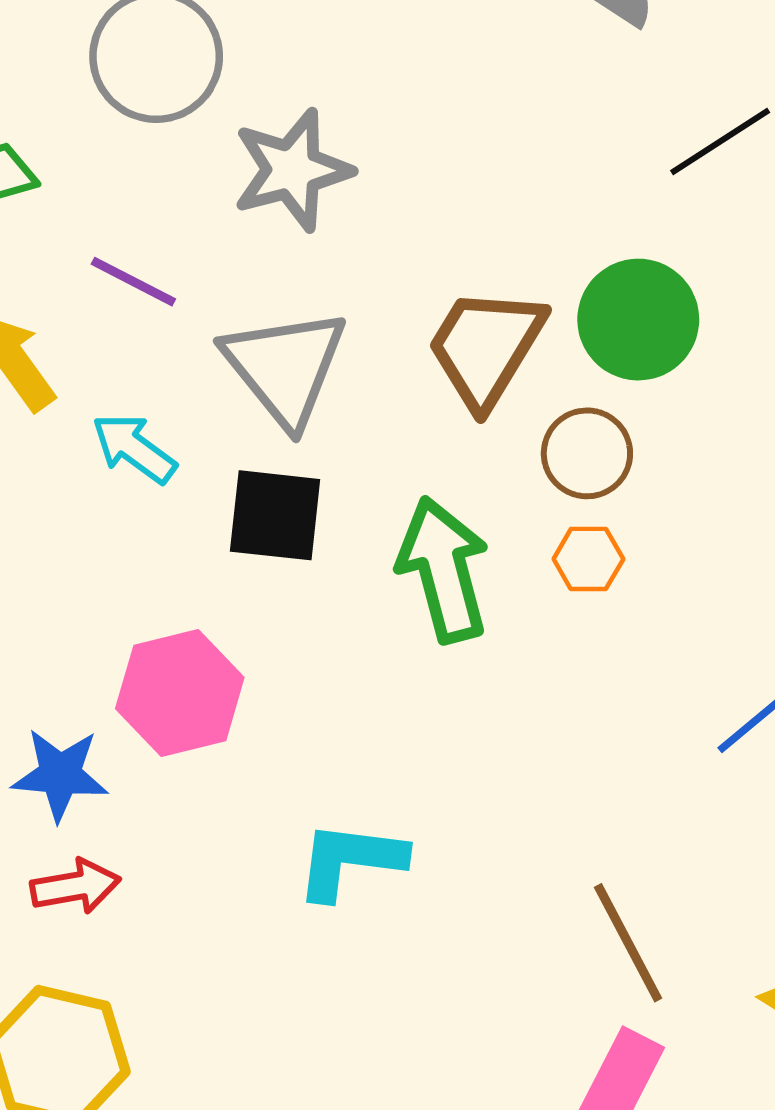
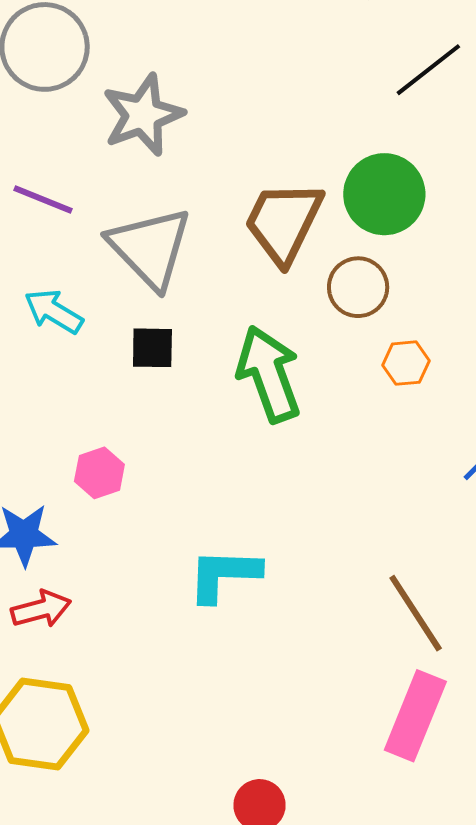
black square: (275, 515) -> (152, 348), size x0.7
orange hexagon: (588, 559) -> (406, 363), moved
pink hexagon: (180, 693) -> (99, 473), size x0.6

